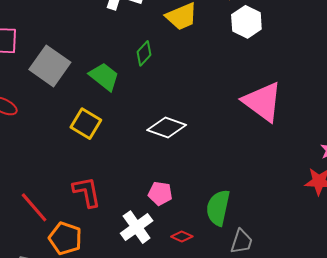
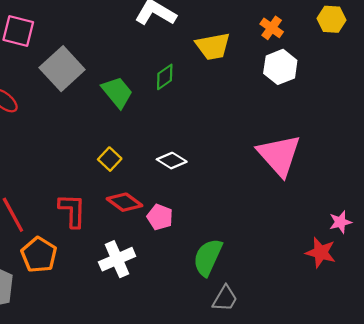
yellow square: (86, 124) -> (110, 159), moved, size x0.7
white diamond: (167, 128) -> (172, 161), size x0.7
pink pentagon: (160, 193) -> (160, 217), moved
red diamond: (182, 237) -> (124, 202), moved, size x1.5

